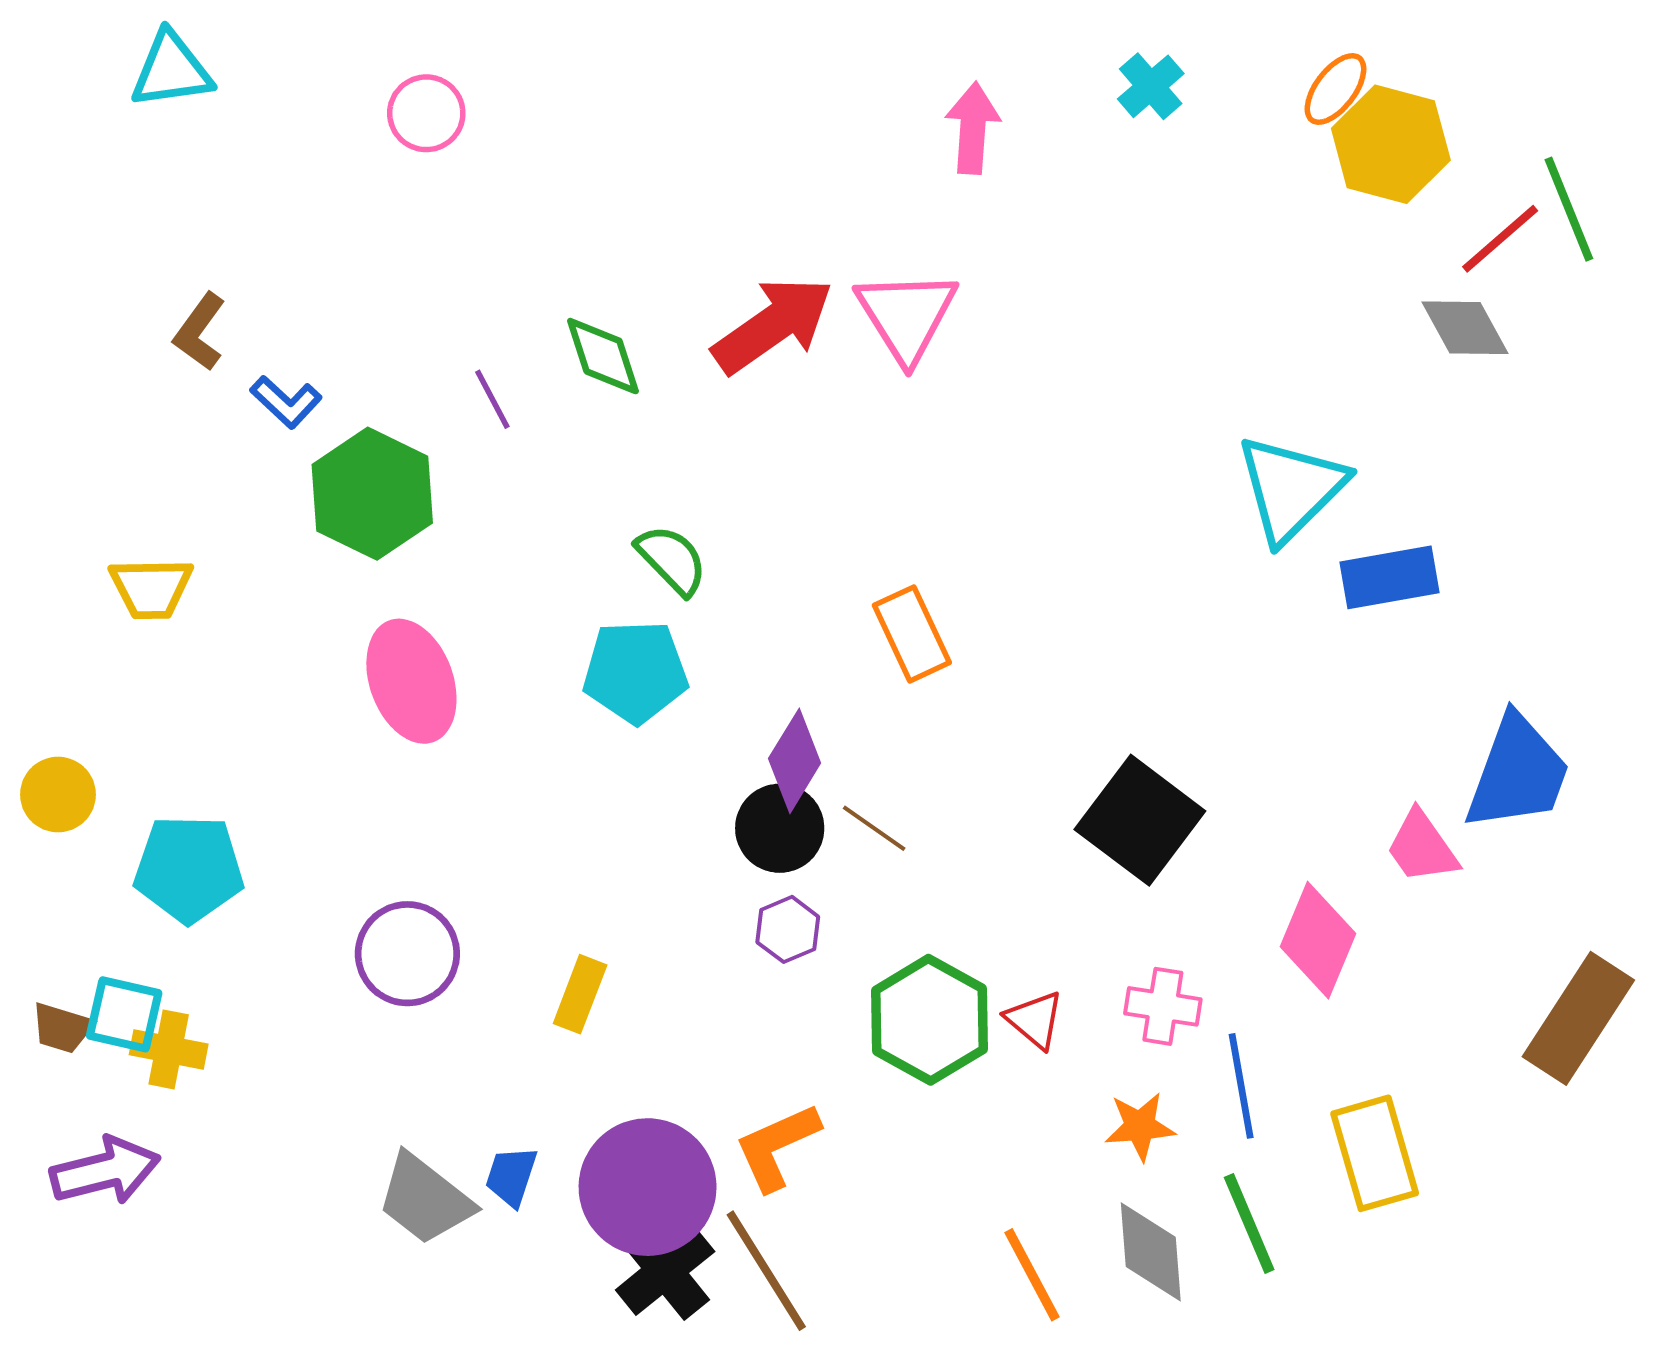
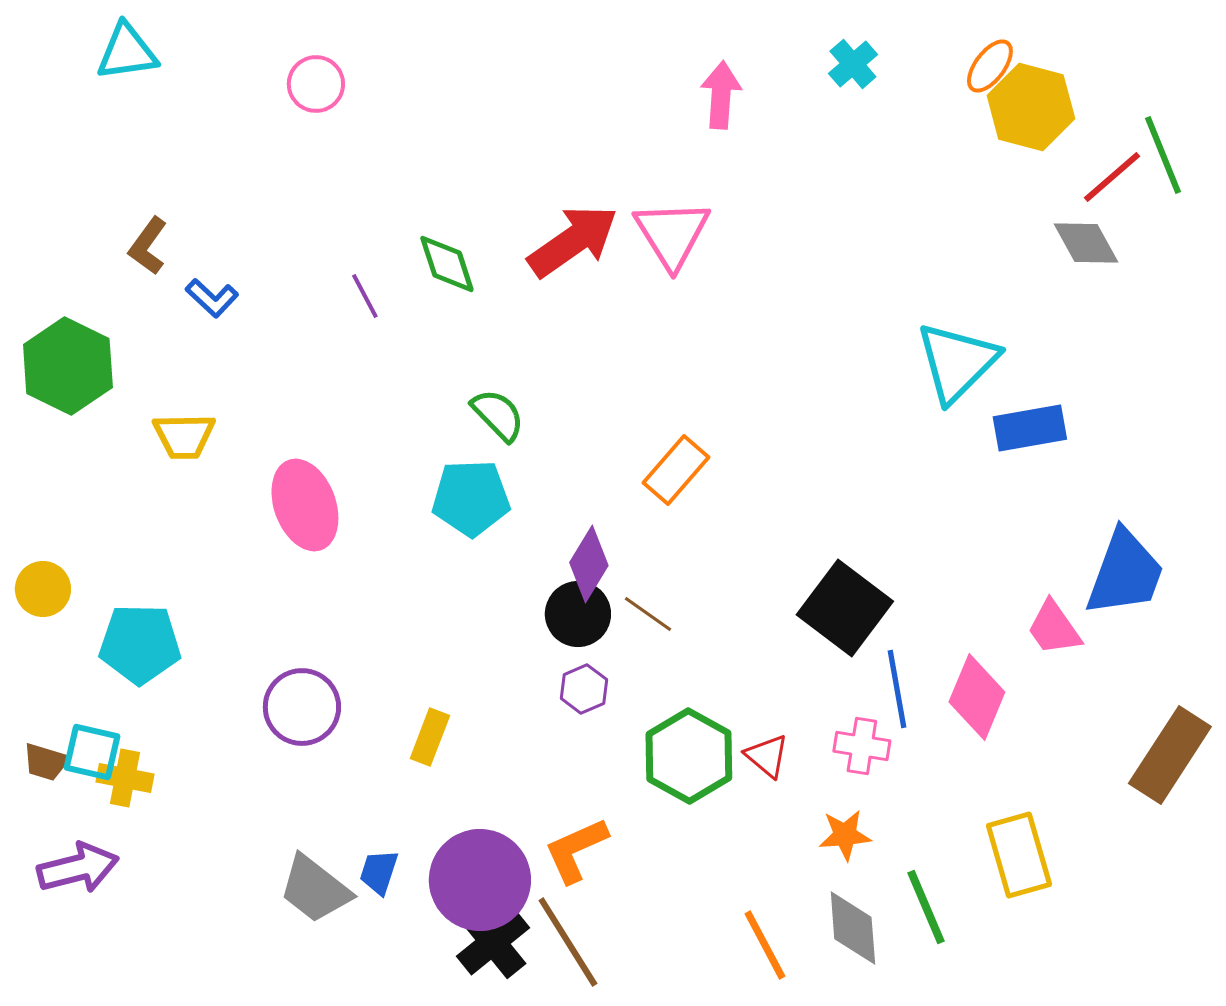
green hexagon: (372, 494) -> (68, 366), moved
yellow trapezoid: (151, 588) -> (184, 436), moved
orange rectangle: (912, 634) -> (676, 470), turned 66
blue line: (1241, 1086) -> (897, 689), moved

